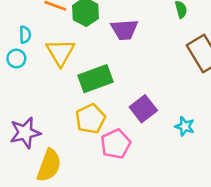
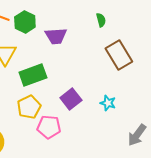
cyan star: (185, 126) -> (108, 103), moved
pink pentagon: (116, 144) -> (49, 127), turned 30

